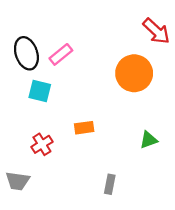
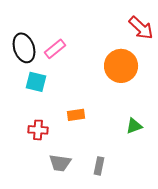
red cross: (42, 144) -> (38, 130), turned 36
gray trapezoid: (18, 181) -> (60, 163), moved

